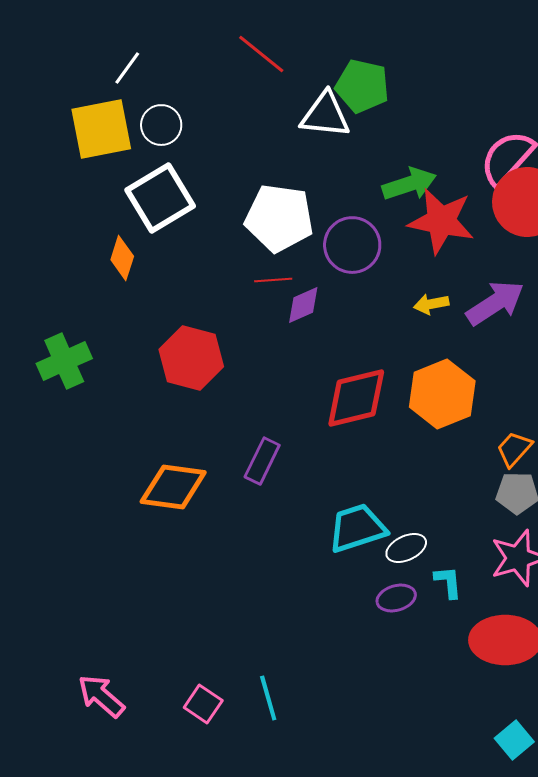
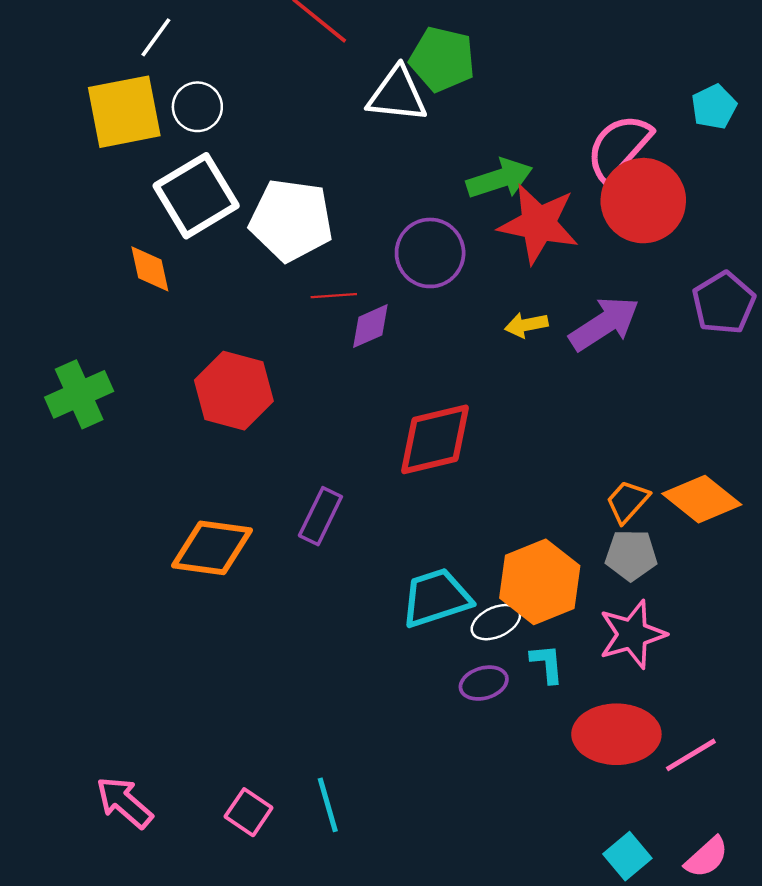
white pentagon: (279, 218) -> (291, 220), moved
orange diamond: (122, 258) -> (150, 269), turned -30
orange hexagon: (442, 394) -> (540, 582), moved

